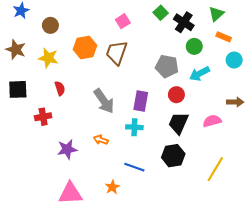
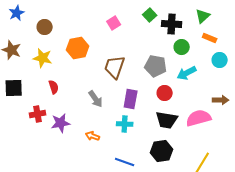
black cross: (184, 22) -> (172, 24), turned -30
brown trapezoid: (117, 53) -> (115, 67), moved
gray arrow: (104, 101) -> (96, 99), size x0.7
pink semicircle: (212, 121) -> (199, 118), size x1.4
black trapezoid: (178, 123) -> (167, 120), turned -105
purple star: (67, 149) -> (61, 123), moved

